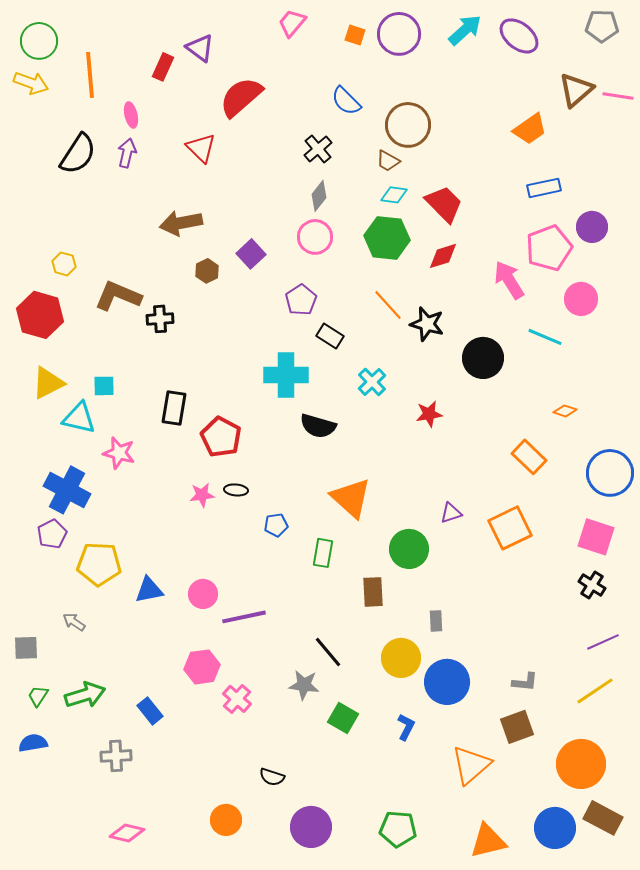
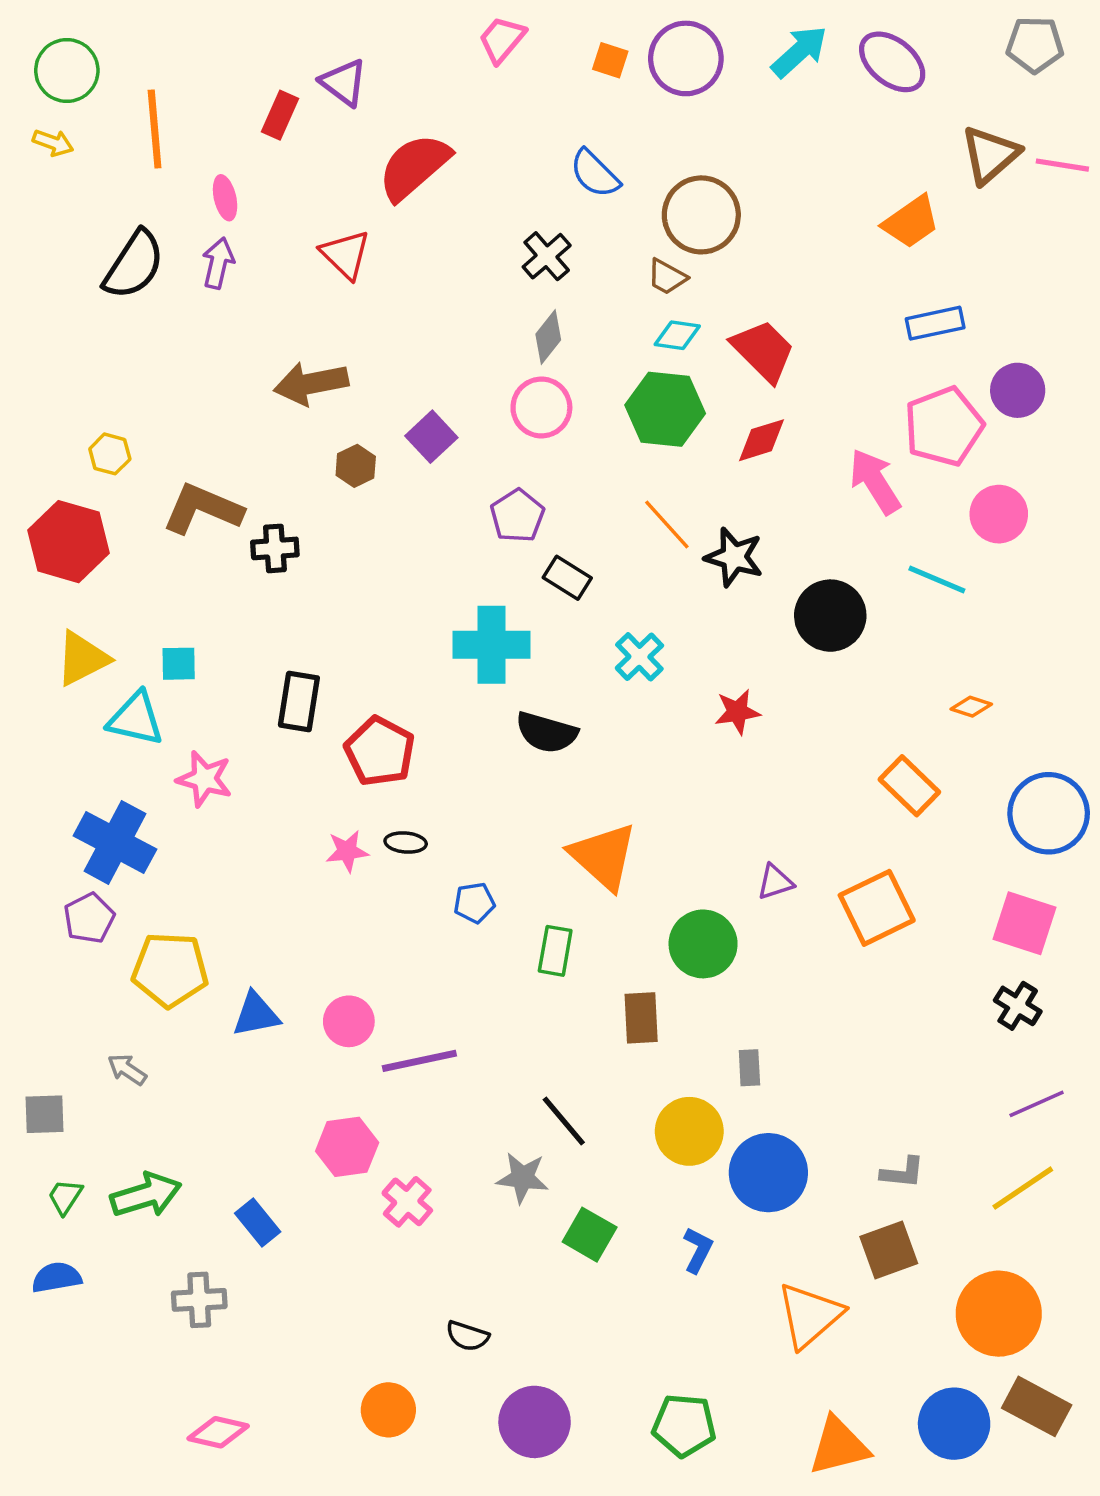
yellow arrow: (31, 83) -> (53, 143), size x0.7

